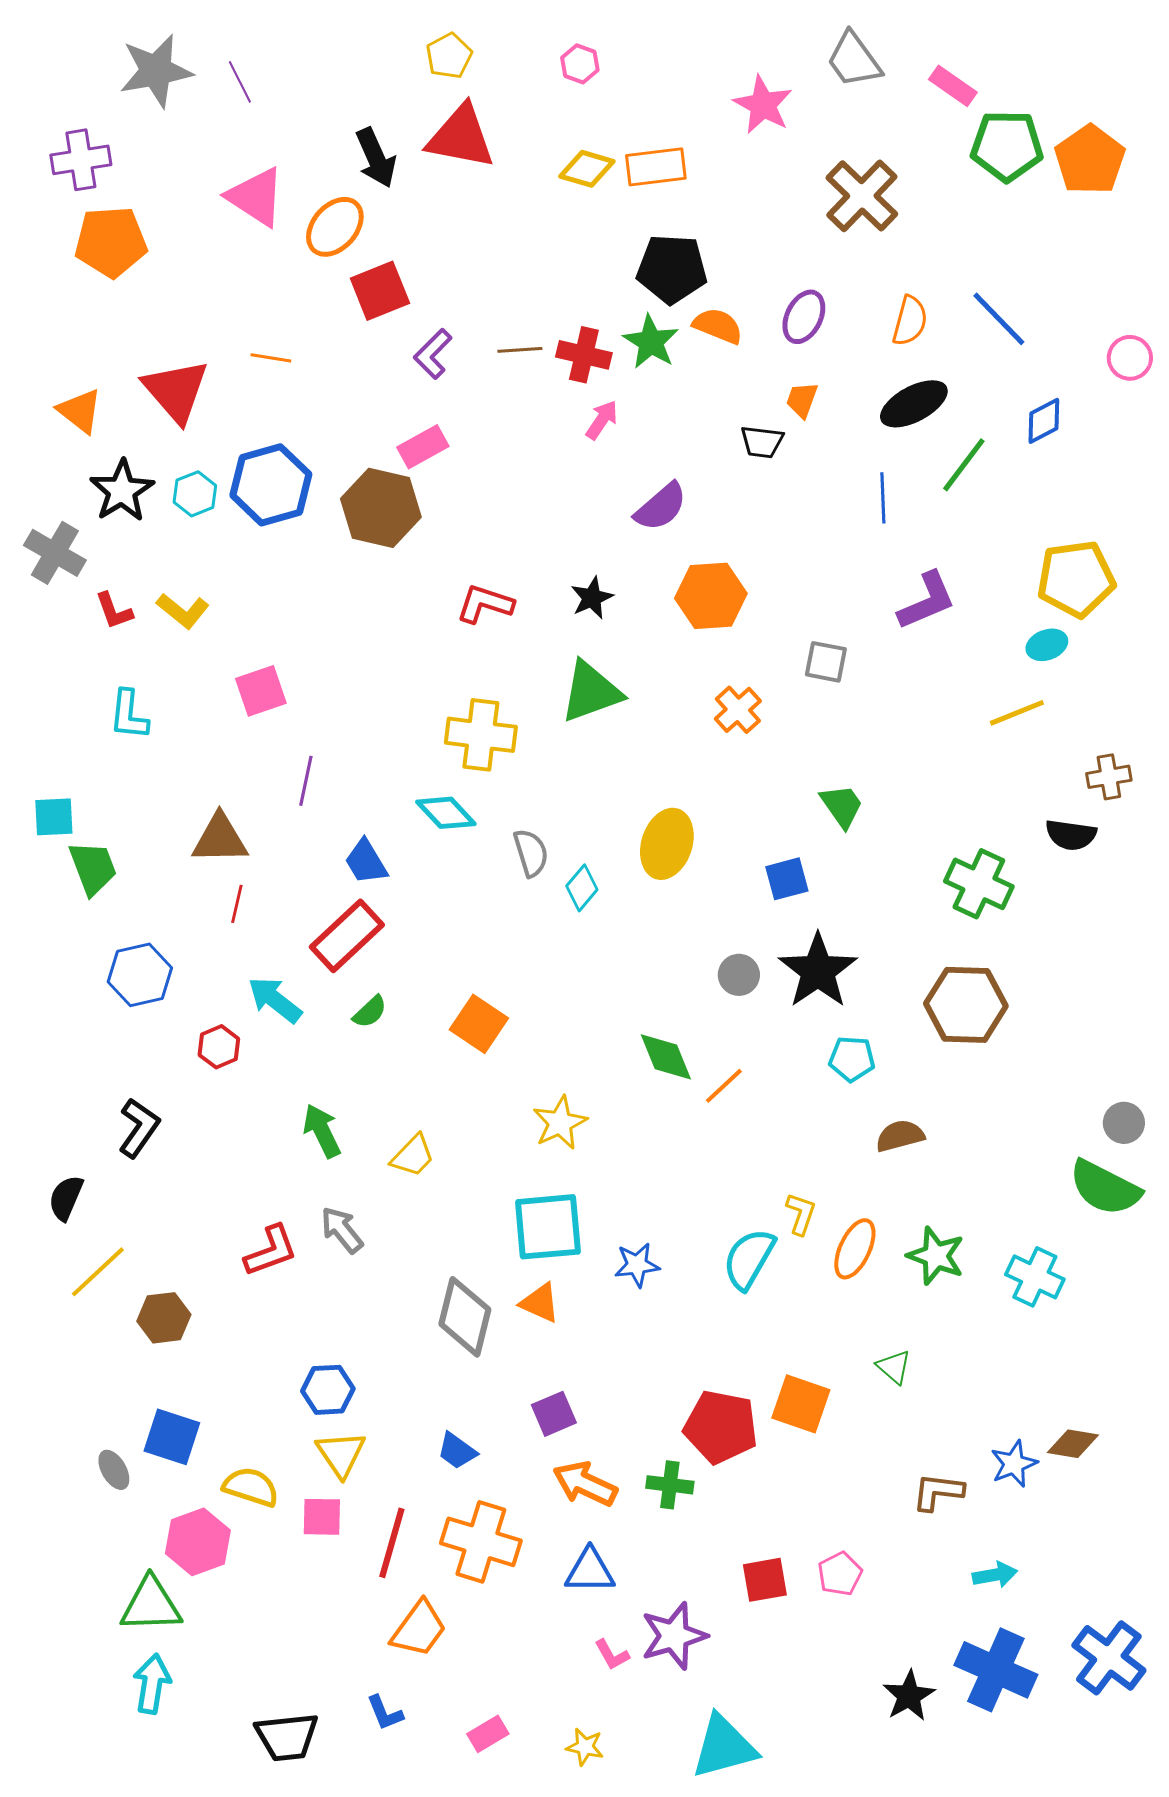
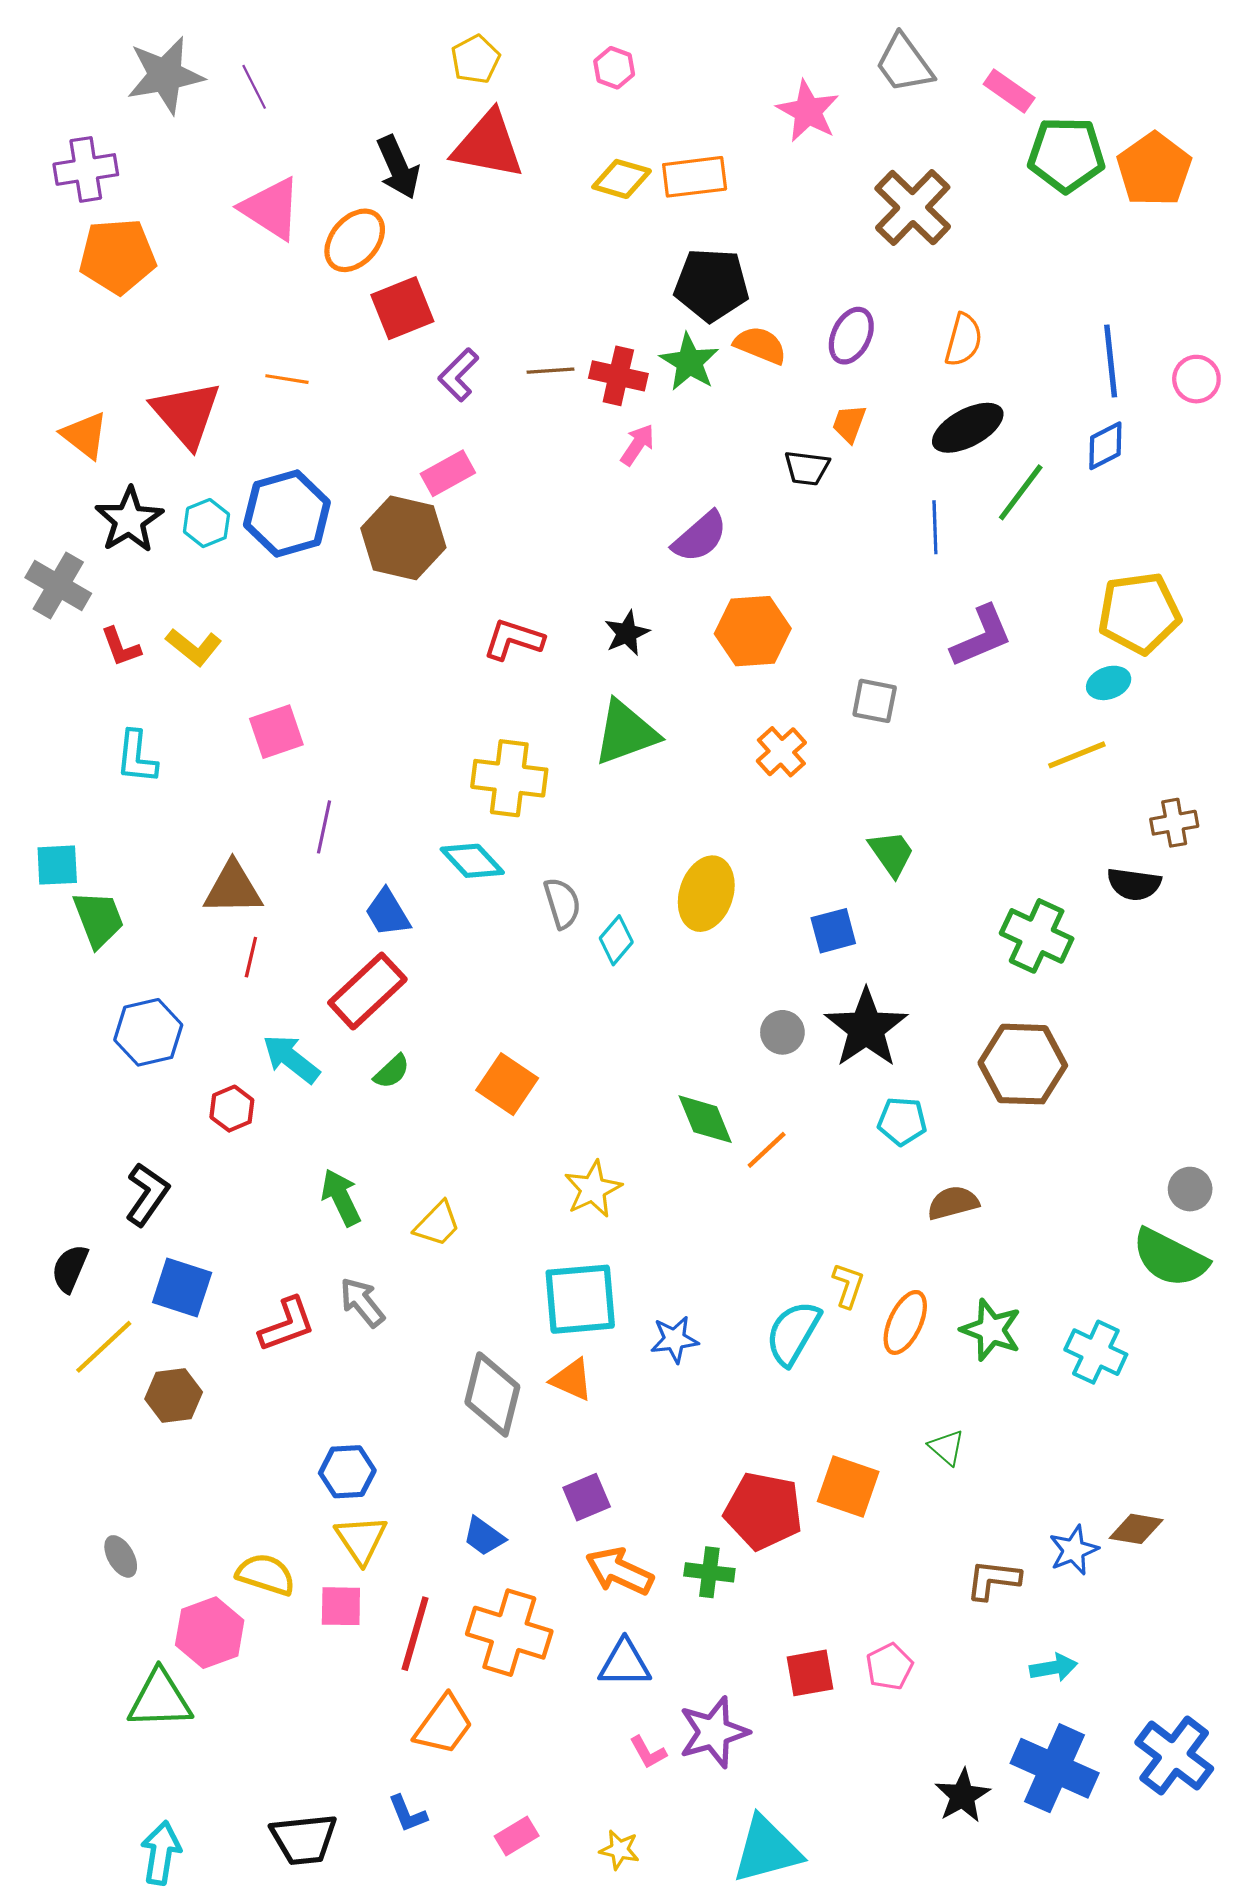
blue line: (999, 319) -> (1111, 361), moved, turned 38
blue square: (172, 1437) -> (182, 1287), moved
cyan arrow: (152, 1684) -> (161, 1853), moved

